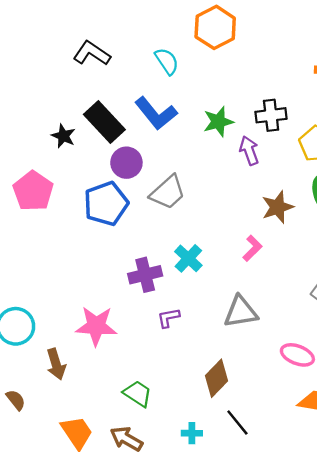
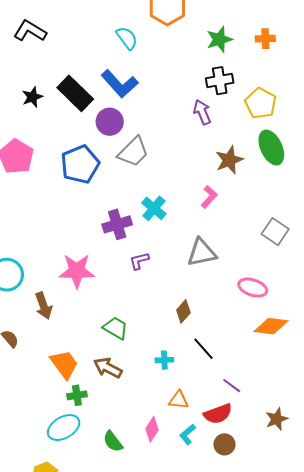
black L-shape: (92, 53) -> (30, 31), moved
green star: (218, 122) -> (219, 39), moved
black star: (63, 136) -> (32, 97), moved, turned 30
purple circle: (126, 163) -> (110, 122), moved
brown diamond: (216, 378) -> (183, 311), size x0.7

